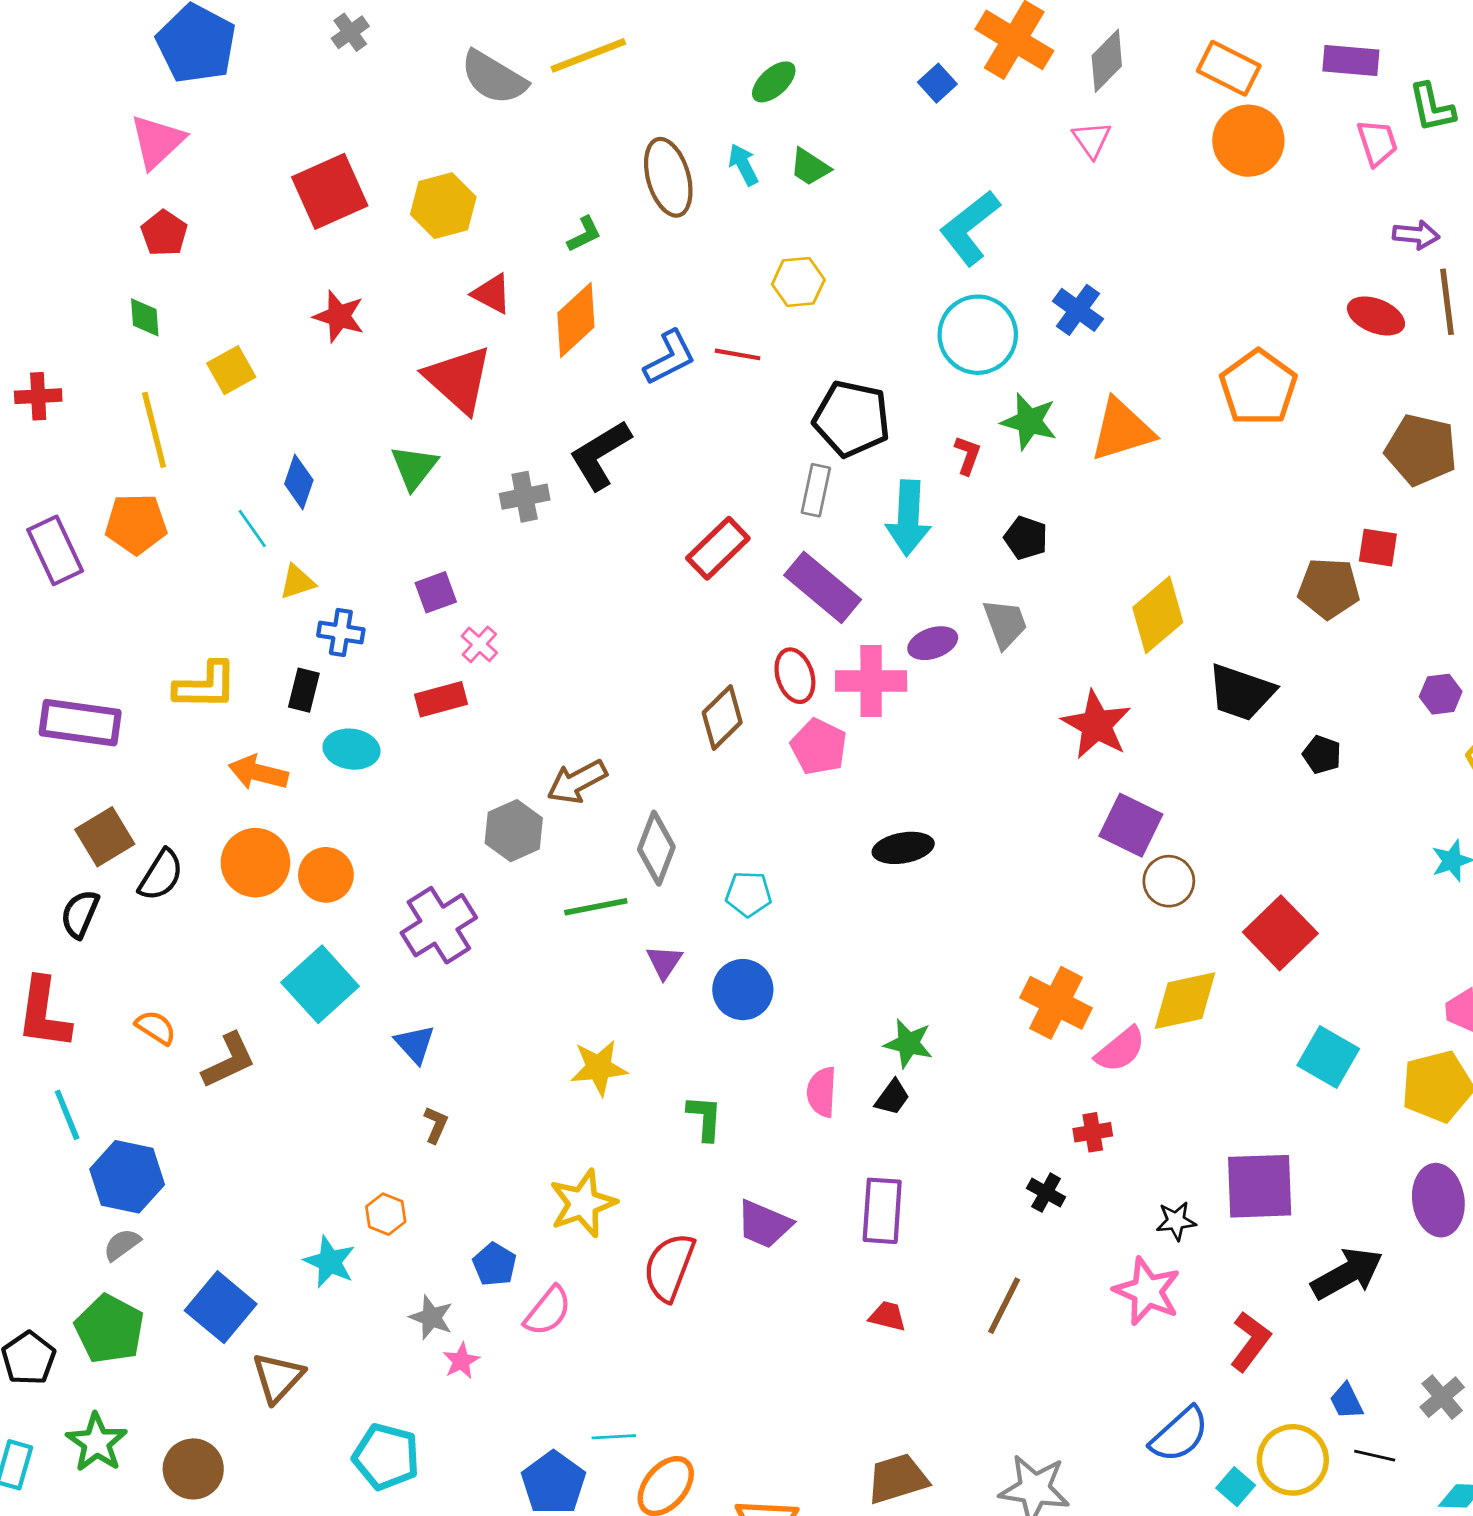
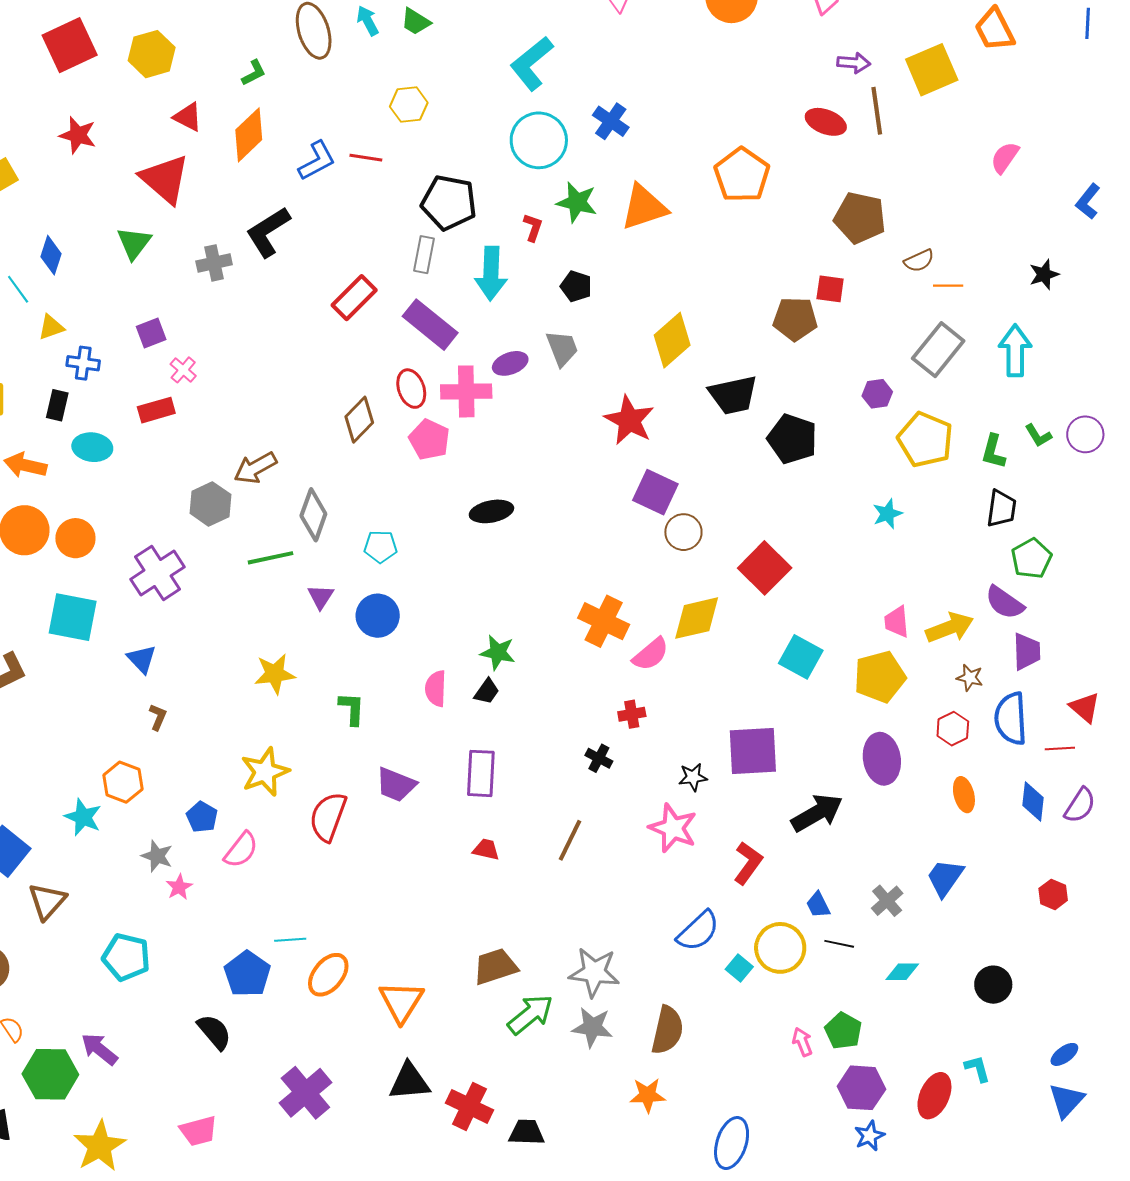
black trapezoid: (1241, 692) -> (733, 395), turned -30
black pentagon: (1322, 755) -> (792, 439), size x1.8
cyan square: (320, 984) -> (73, 617), turned -36
orange hexagon: (386, 1214) -> (123, 782), size x1.4

